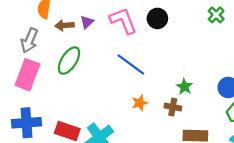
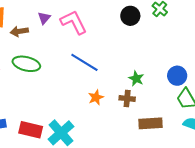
black circle: (157, 18) -> (130, 16), moved
purple triangle: (87, 22) -> (44, 18), moved
green ellipse: (69, 61) -> (26, 64), turned 76

